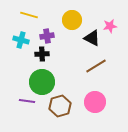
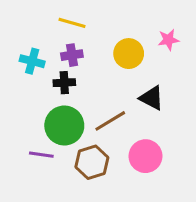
yellow line: (29, 15) -> (72, 23), moved
yellow circle: (72, 20) -> (129, 54), moved
black triangle: (92, 38) -> (152, 98), moved
brown line: (96, 66) -> (110, 121), moved

